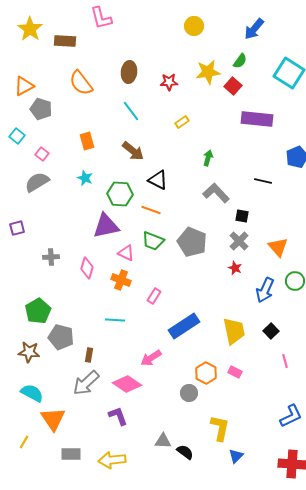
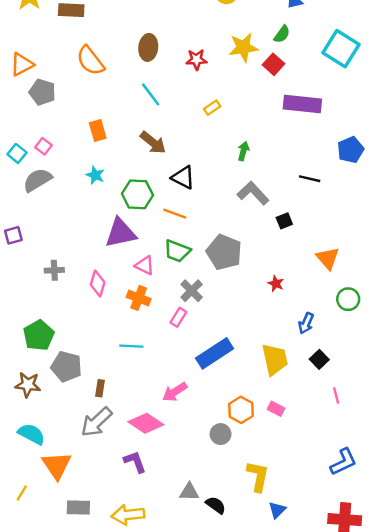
cyan square: (17, 136) -> (17, 153), moved
black square: (242, 216) -> (284, 221), turned -32
gray cross: (239, 241) -> (192, 291), moved
blue arrow: (265, 290) -> (306, 323), moved, size x0.7

